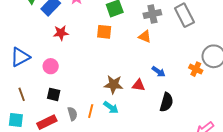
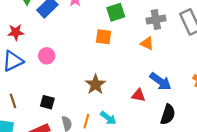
red star: (61, 33) -> (16, 32), moved
pink circle: (51, 66) -> (47, 56), moved
blue arrow: (159, 72) -> (160, 81), size x1.5
brown star: (114, 85) -> (95, 84), moved, turned 30

